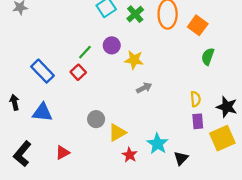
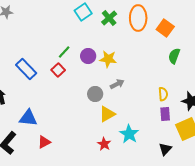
purple circle: (112, 45) -> (88, 56), moved
blue triangle: (42, 112) -> (28, 118), moved
gray circle: (96, 119) -> (95, 94), moved
yellow triangle: (117, 133) -> (107, 114), moved
black triangle: (181, 158) -> (165, 149), moved

